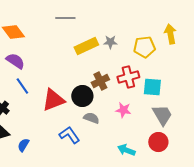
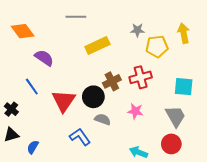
gray star: (110, 42) -> (137, 30), moved
purple semicircle: (15, 61) -> (44, 58), moved
cyan square: (152, 87) -> (184, 87), moved
red triangle: (53, 100) -> (64, 101), turned -35

